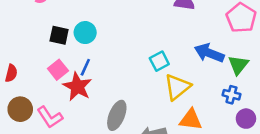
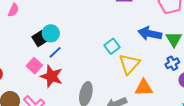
black square: (59, 35) -> (40, 39), moved, turned -35
blue line: (85, 67) -> (55, 52), moved, turned 32
blue cross: (231, 95) -> (172, 63), turned -32

